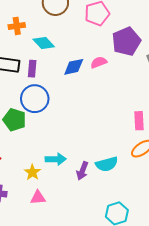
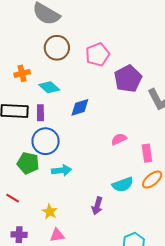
pink semicircle: (99, 62) -> (119, 139), moved
cyan arrow: (56, 159) -> (62, 170), moved
cyan semicircle: (107, 164) -> (123, 185), moved

